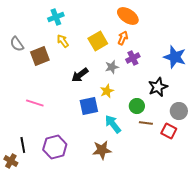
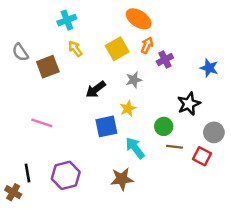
orange ellipse: (128, 16) -> (139, 19), moved
blue star: (175, 57) -> (209, 68), size x0.7
purple cross: (133, 58) -> (165, 59), moved

